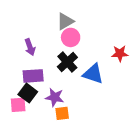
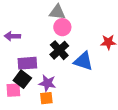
gray triangle: (65, 21) -> (57, 12), turned 36
purple arrow: (30, 47) -> (12, 36), moved, turned 112
orange square: (62, 113) -> (46, 98), moved

